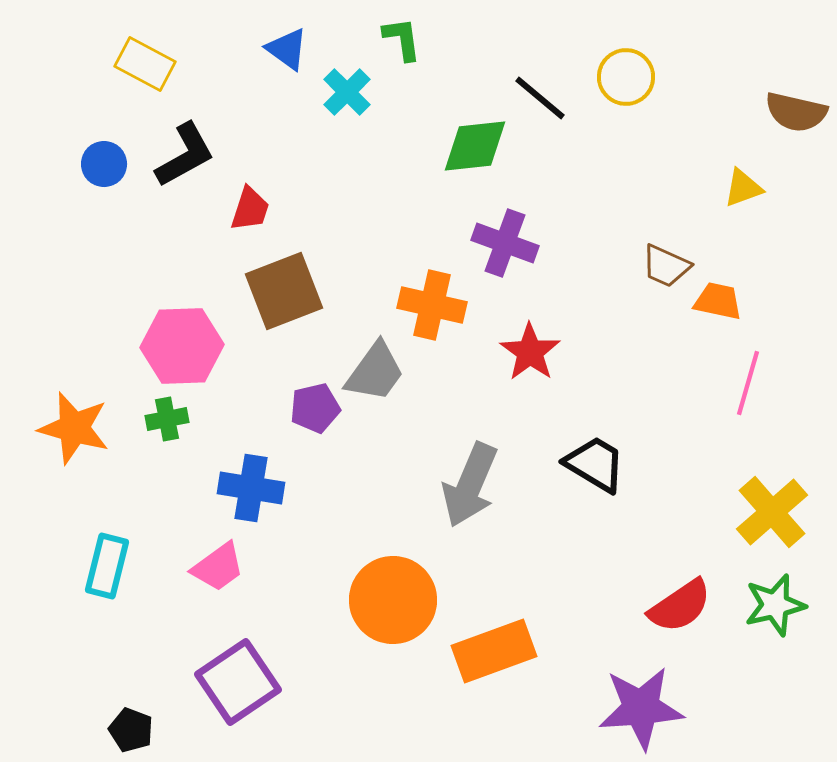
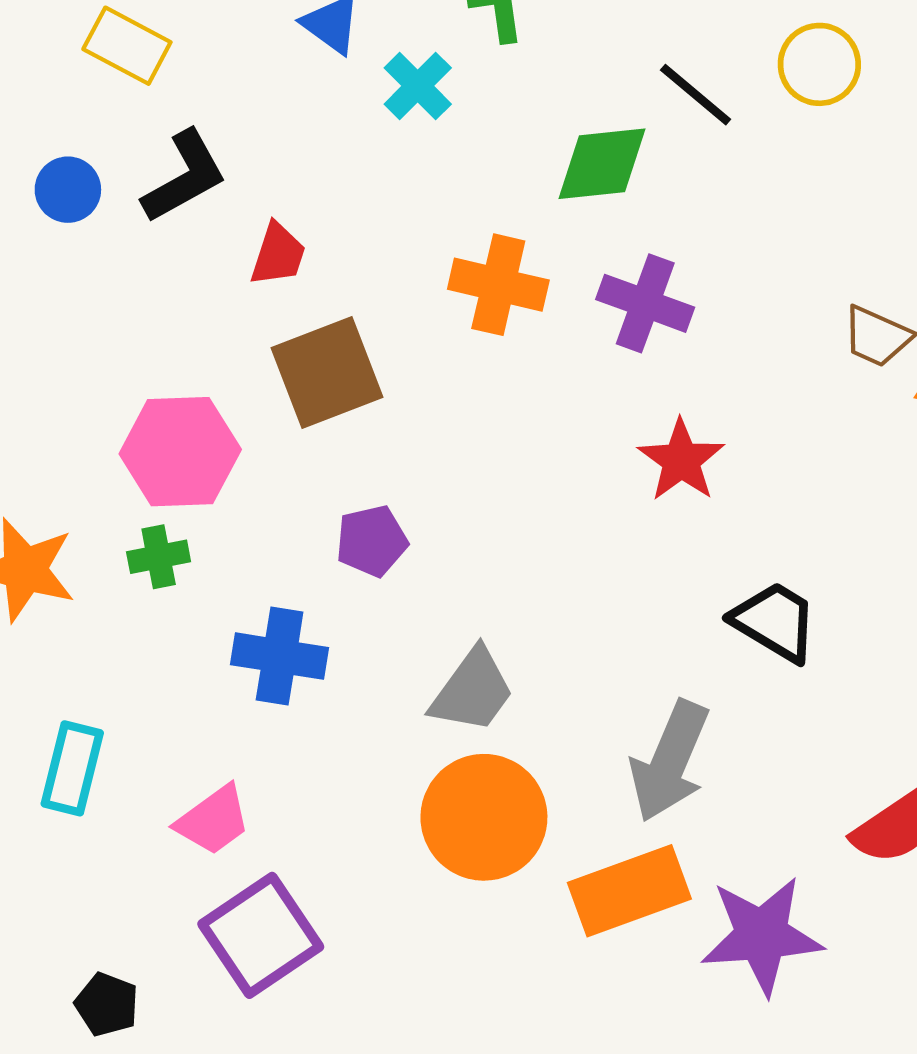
orange cross: (432, 305) -> (498, 285), moved
gray trapezoid: (375, 372) -> (472, 691), moved
gray arrow: (470, 485) -> (670, 761), moved
pink trapezoid: (218, 567) -> (213, 820), moved
purple star: (641, 708) -> (762, 935), moved

